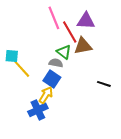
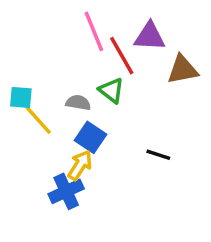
brown triangle: (83, 46) -> (183, 70), moved
gray semicircle: (56, 63) -> (78, 103), moved
black line: (104, 84) -> (158, 155), moved

